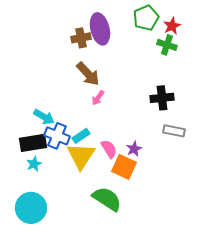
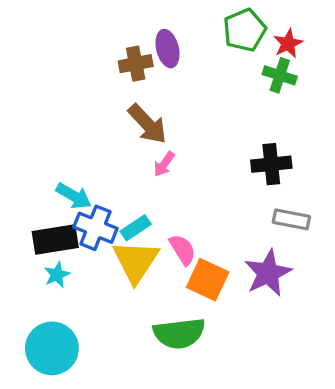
purple ellipse: (100, 29) -> (167, 49), size x0.7
purple star: (134, 149) -> (268, 273), moved, size x1.8
green semicircle: (107, 199) -> (179, 333), turned 140

